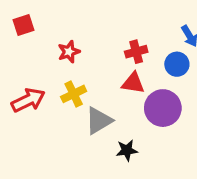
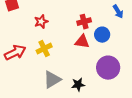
blue circle: (177, 64) -> (102, 35), moved
purple circle: (163, 108) -> (108, 68), moved
gray triangle: (99, 121) -> (52, 80), moved

